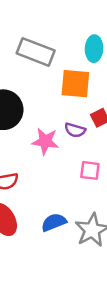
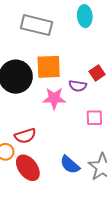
orange square: (75, 84) -> (49, 67), moved
blue semicircle: (54, 222) -> (70, 165), turned -110

